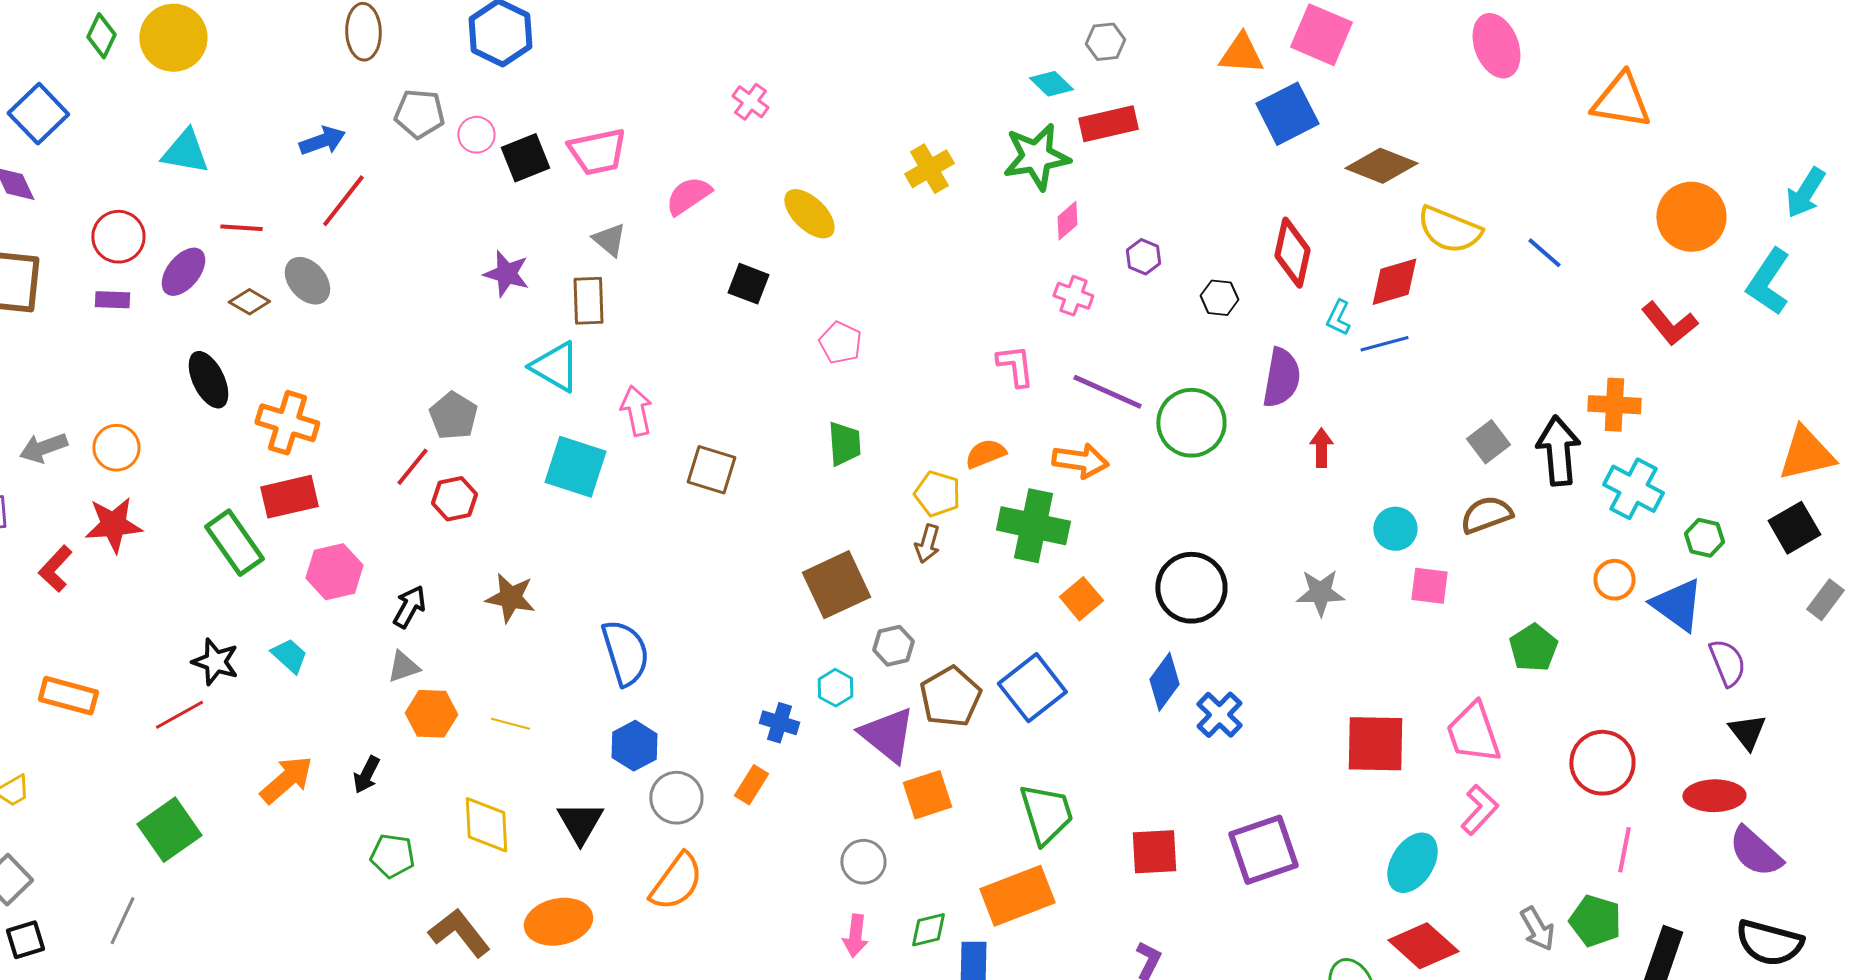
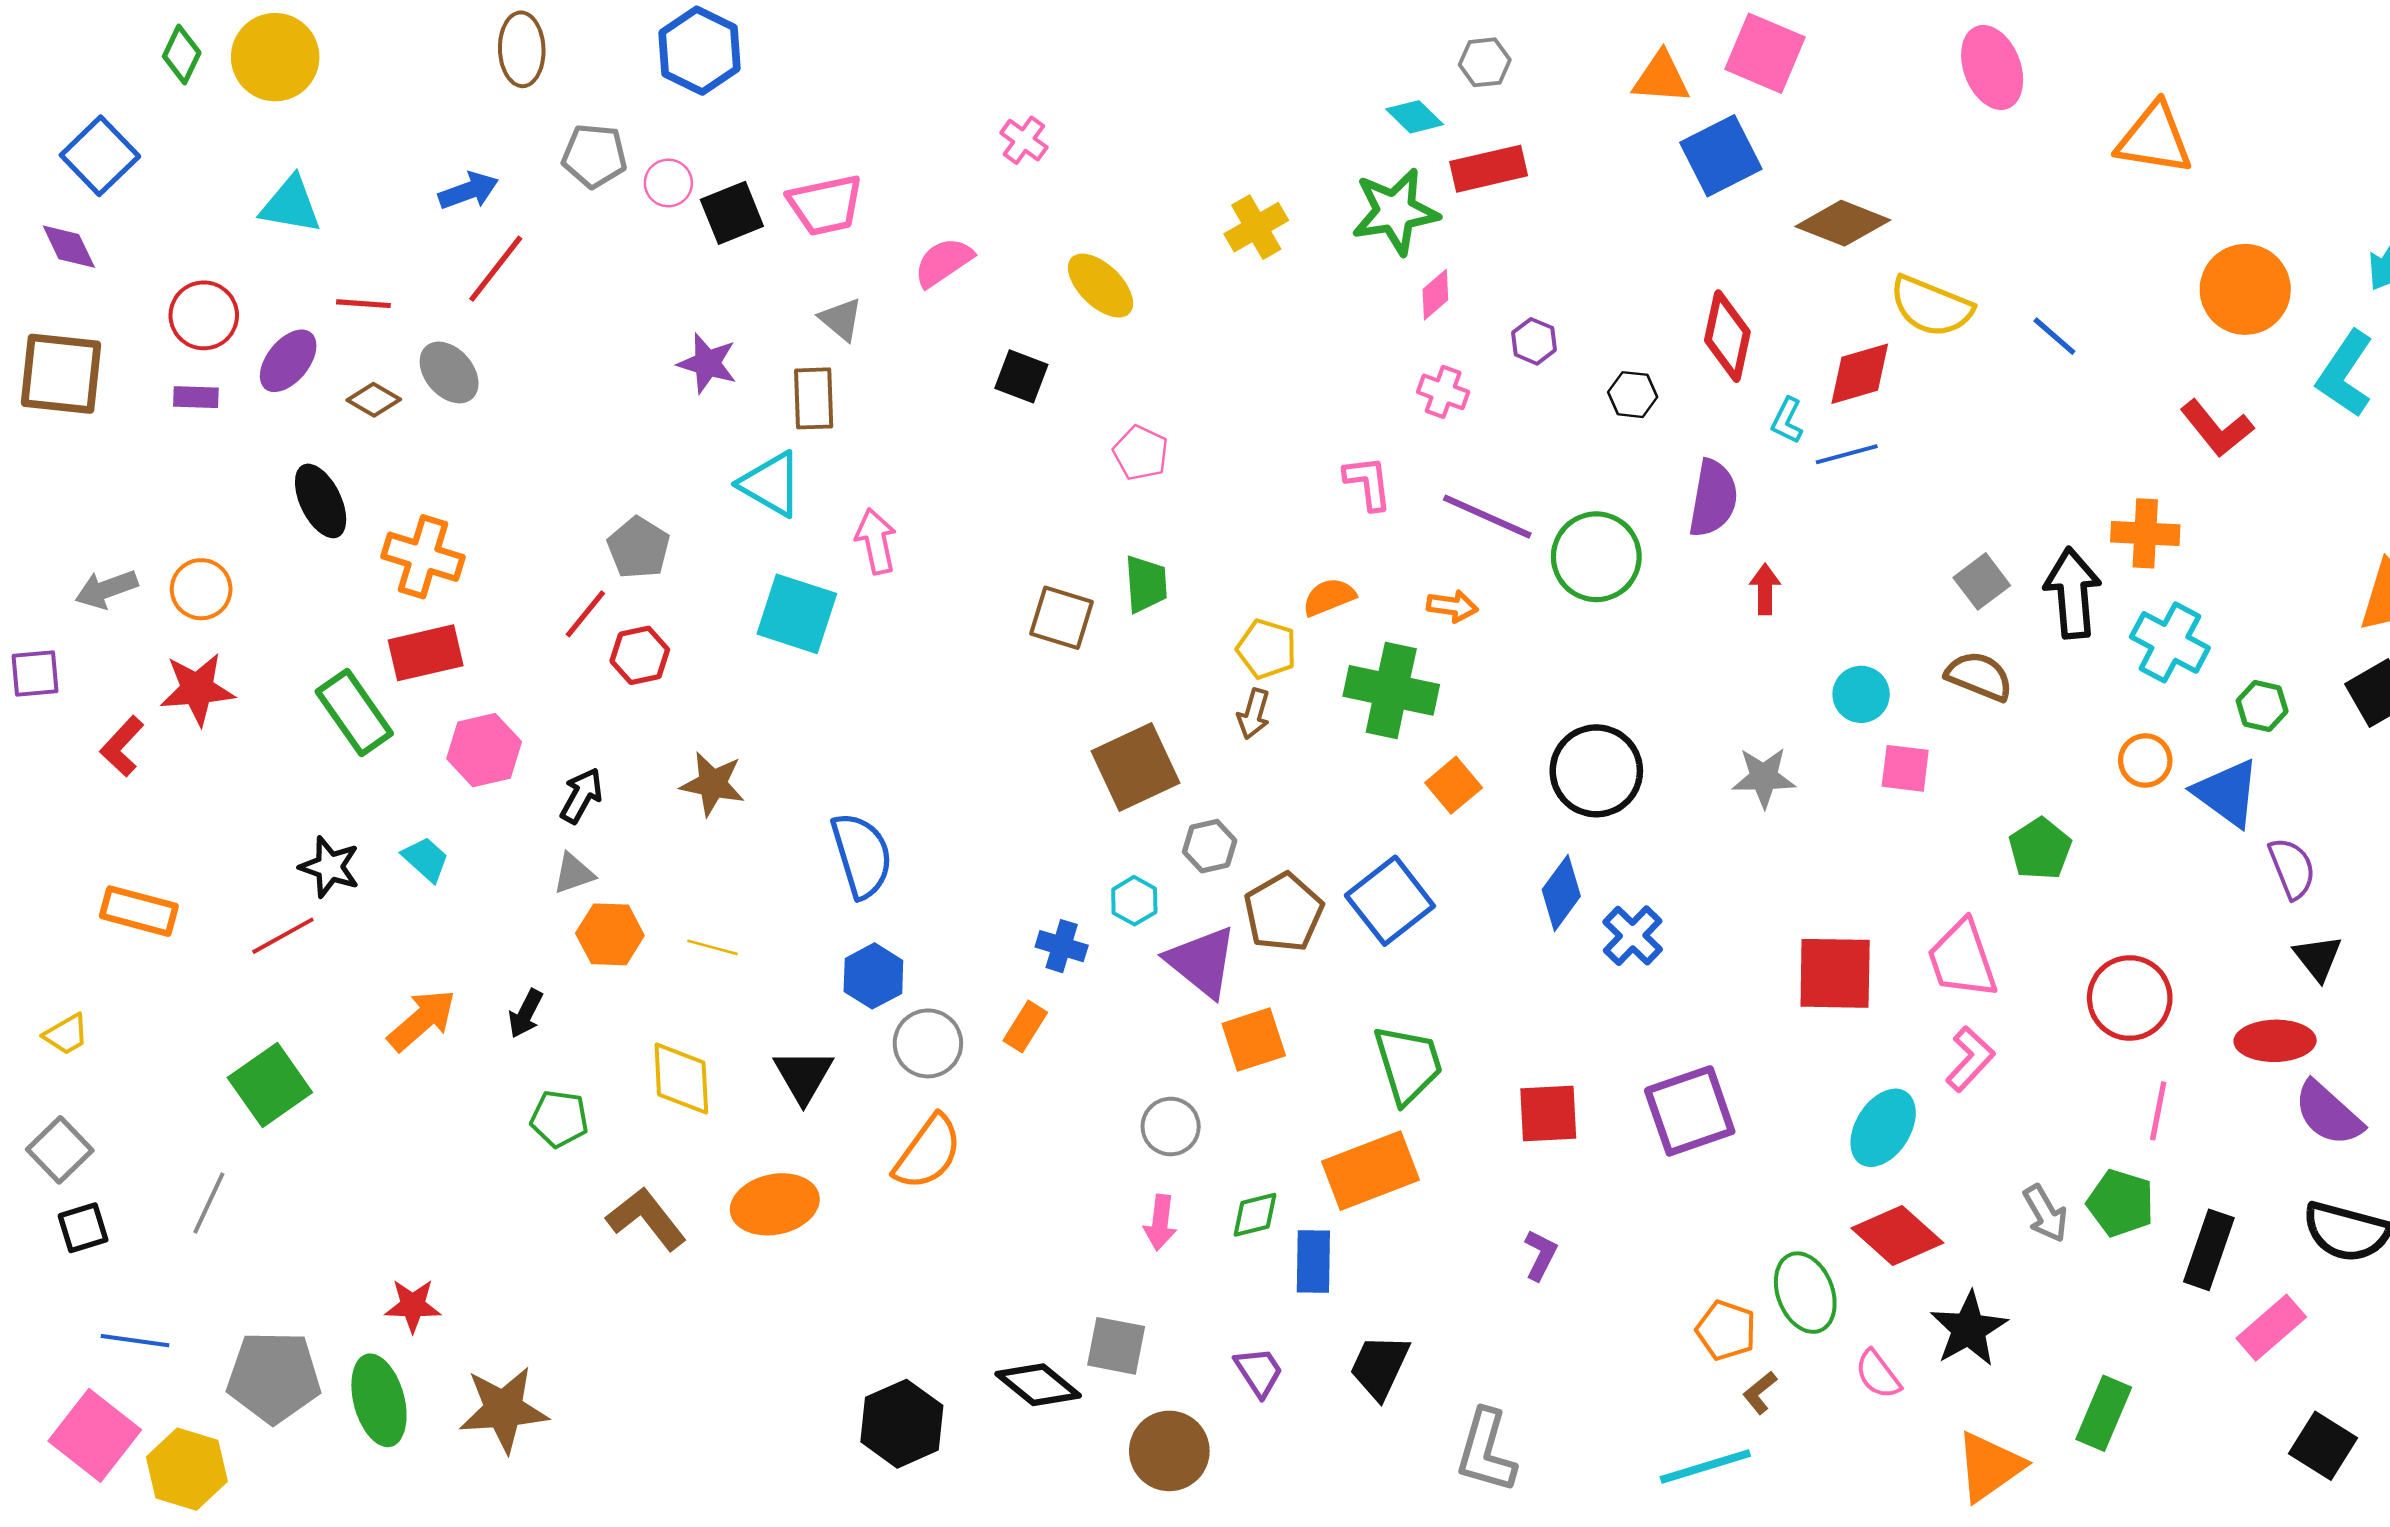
orange arrow: (1080, 461) -> (1452, 606), size x0.7
brown square: (711, 470) -> (1062, 618), moved
brown semicircle: (1486, 515) -> (1979, 676), turned 42

